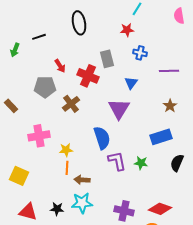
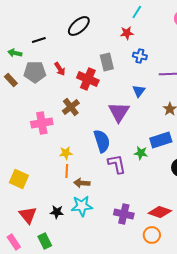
black ellipse: (79, 23) -> (79, 26), turned 60
green arrow: (15, 50) -> (15, 53), turned 80
blue triangle: (131, 83) -> (139, 91), moved
gray pentagon: (45, 87) -> (35, 72), moved
brown rectangle: (11, 106) -> (11, 80), moved
pink cross: (39, 136) -> (42, 123), moved
green star: (141, 163) -> (141, 153), moved
red triangle: (28, 212) -> (28, 215), turned 36

